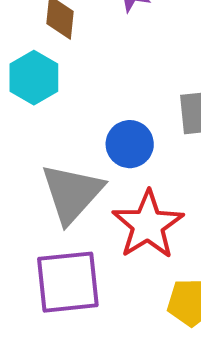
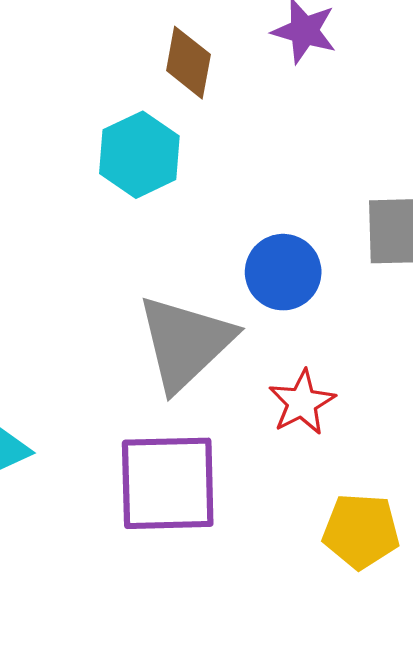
red star: (148, 225) -> (302, 402), size x0.6

